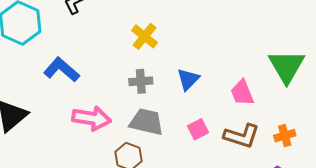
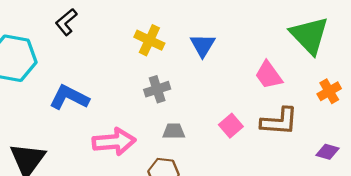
blue triangle: (188, 79) -> (203, 45), moved
gray trapezoid: (146, 122) -> (174, 131), size x0.6
orange cross: (285, 136) -> (329, 91), moved

